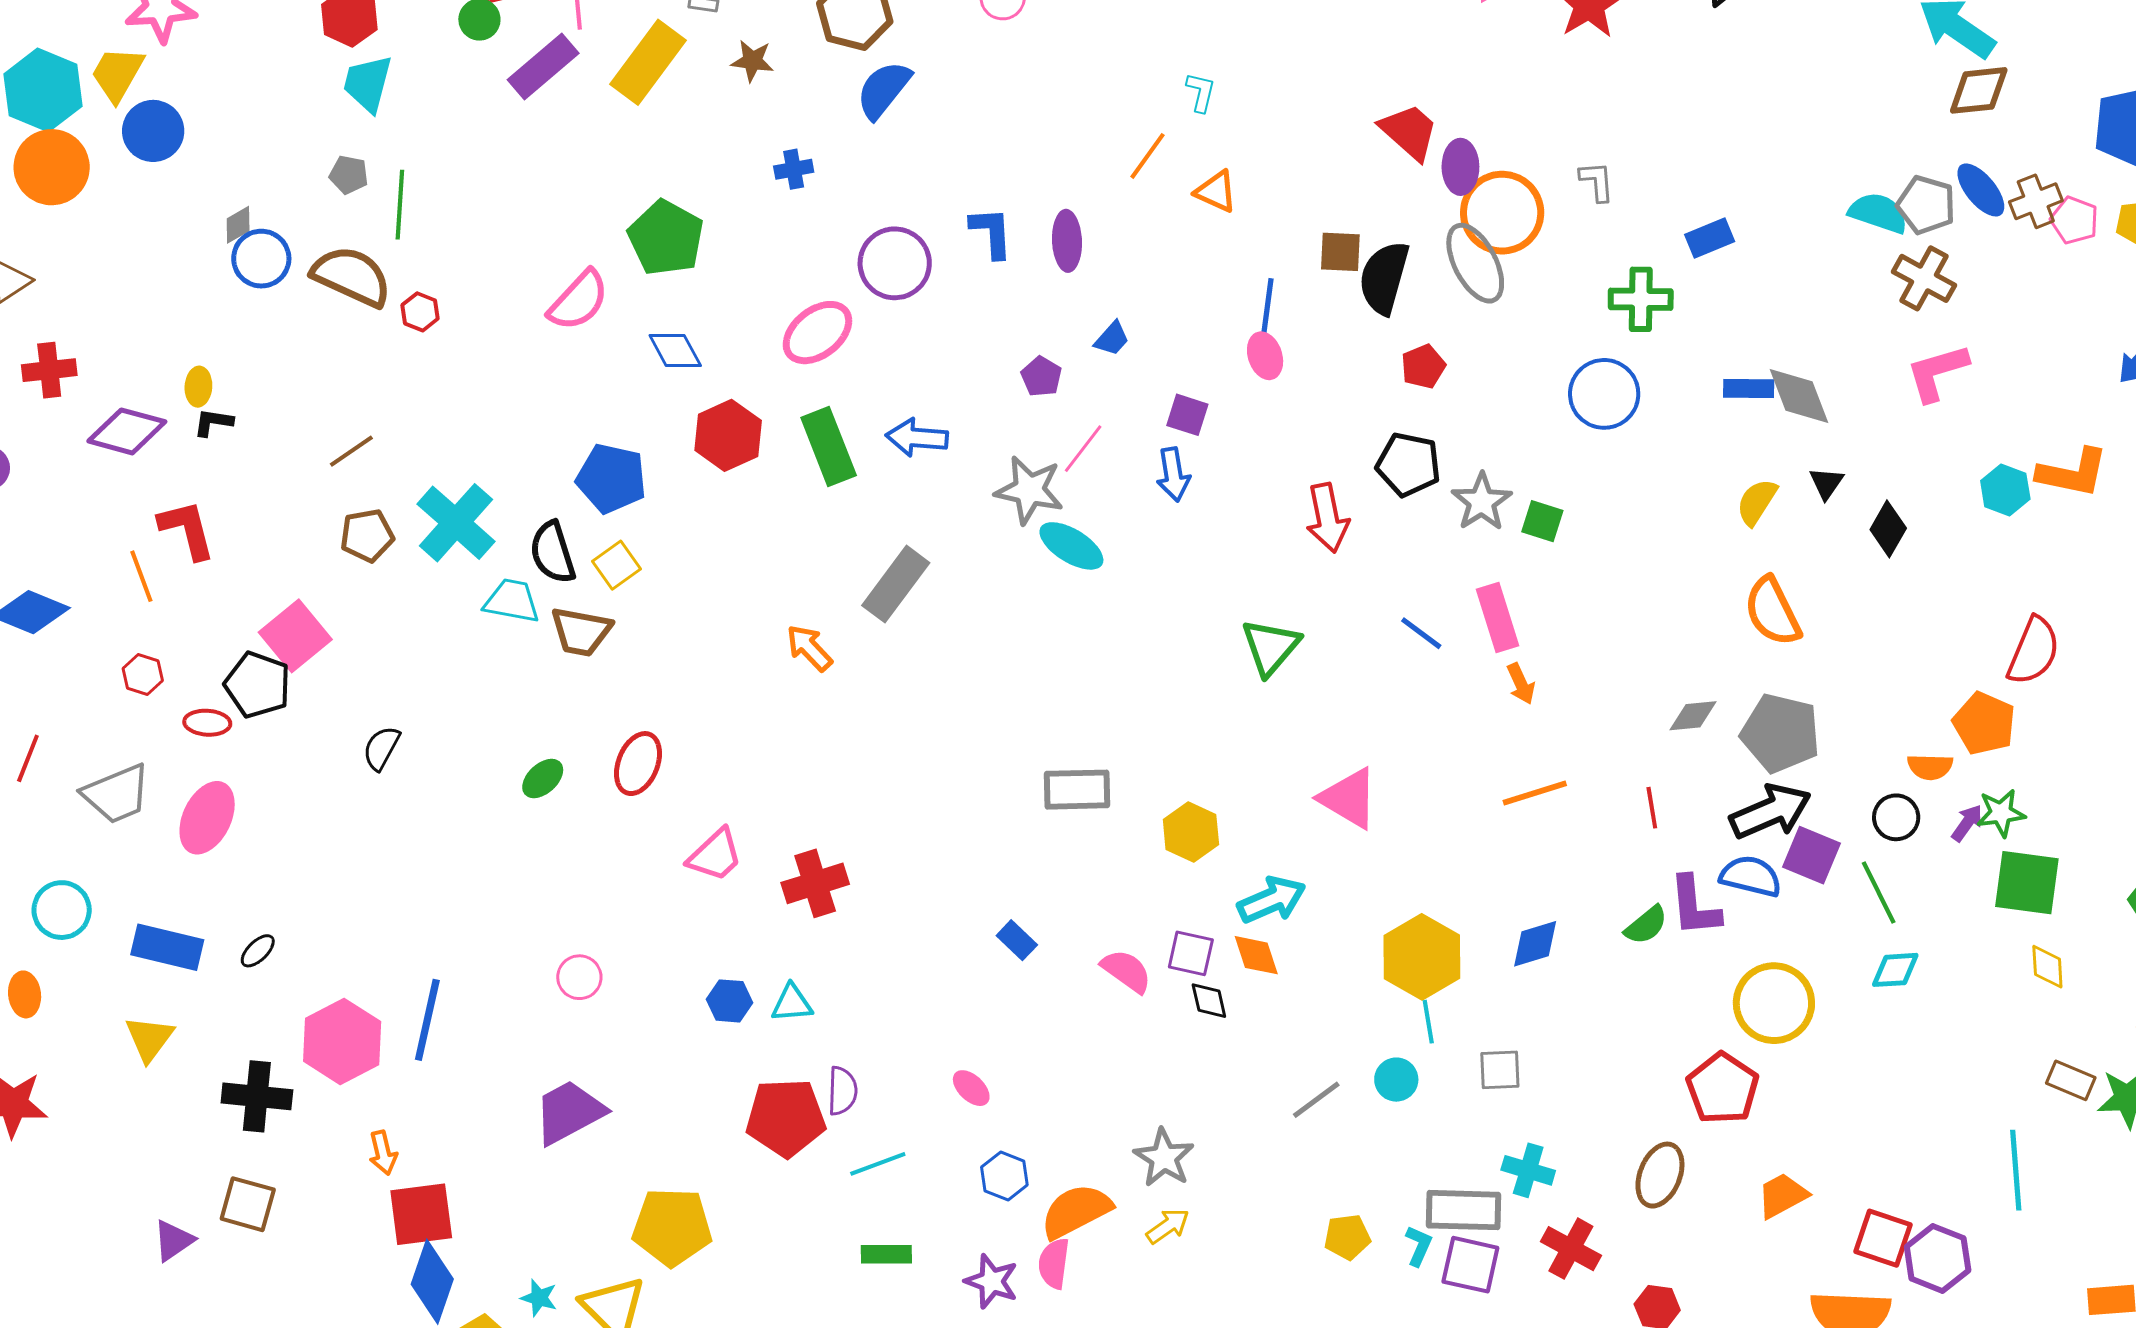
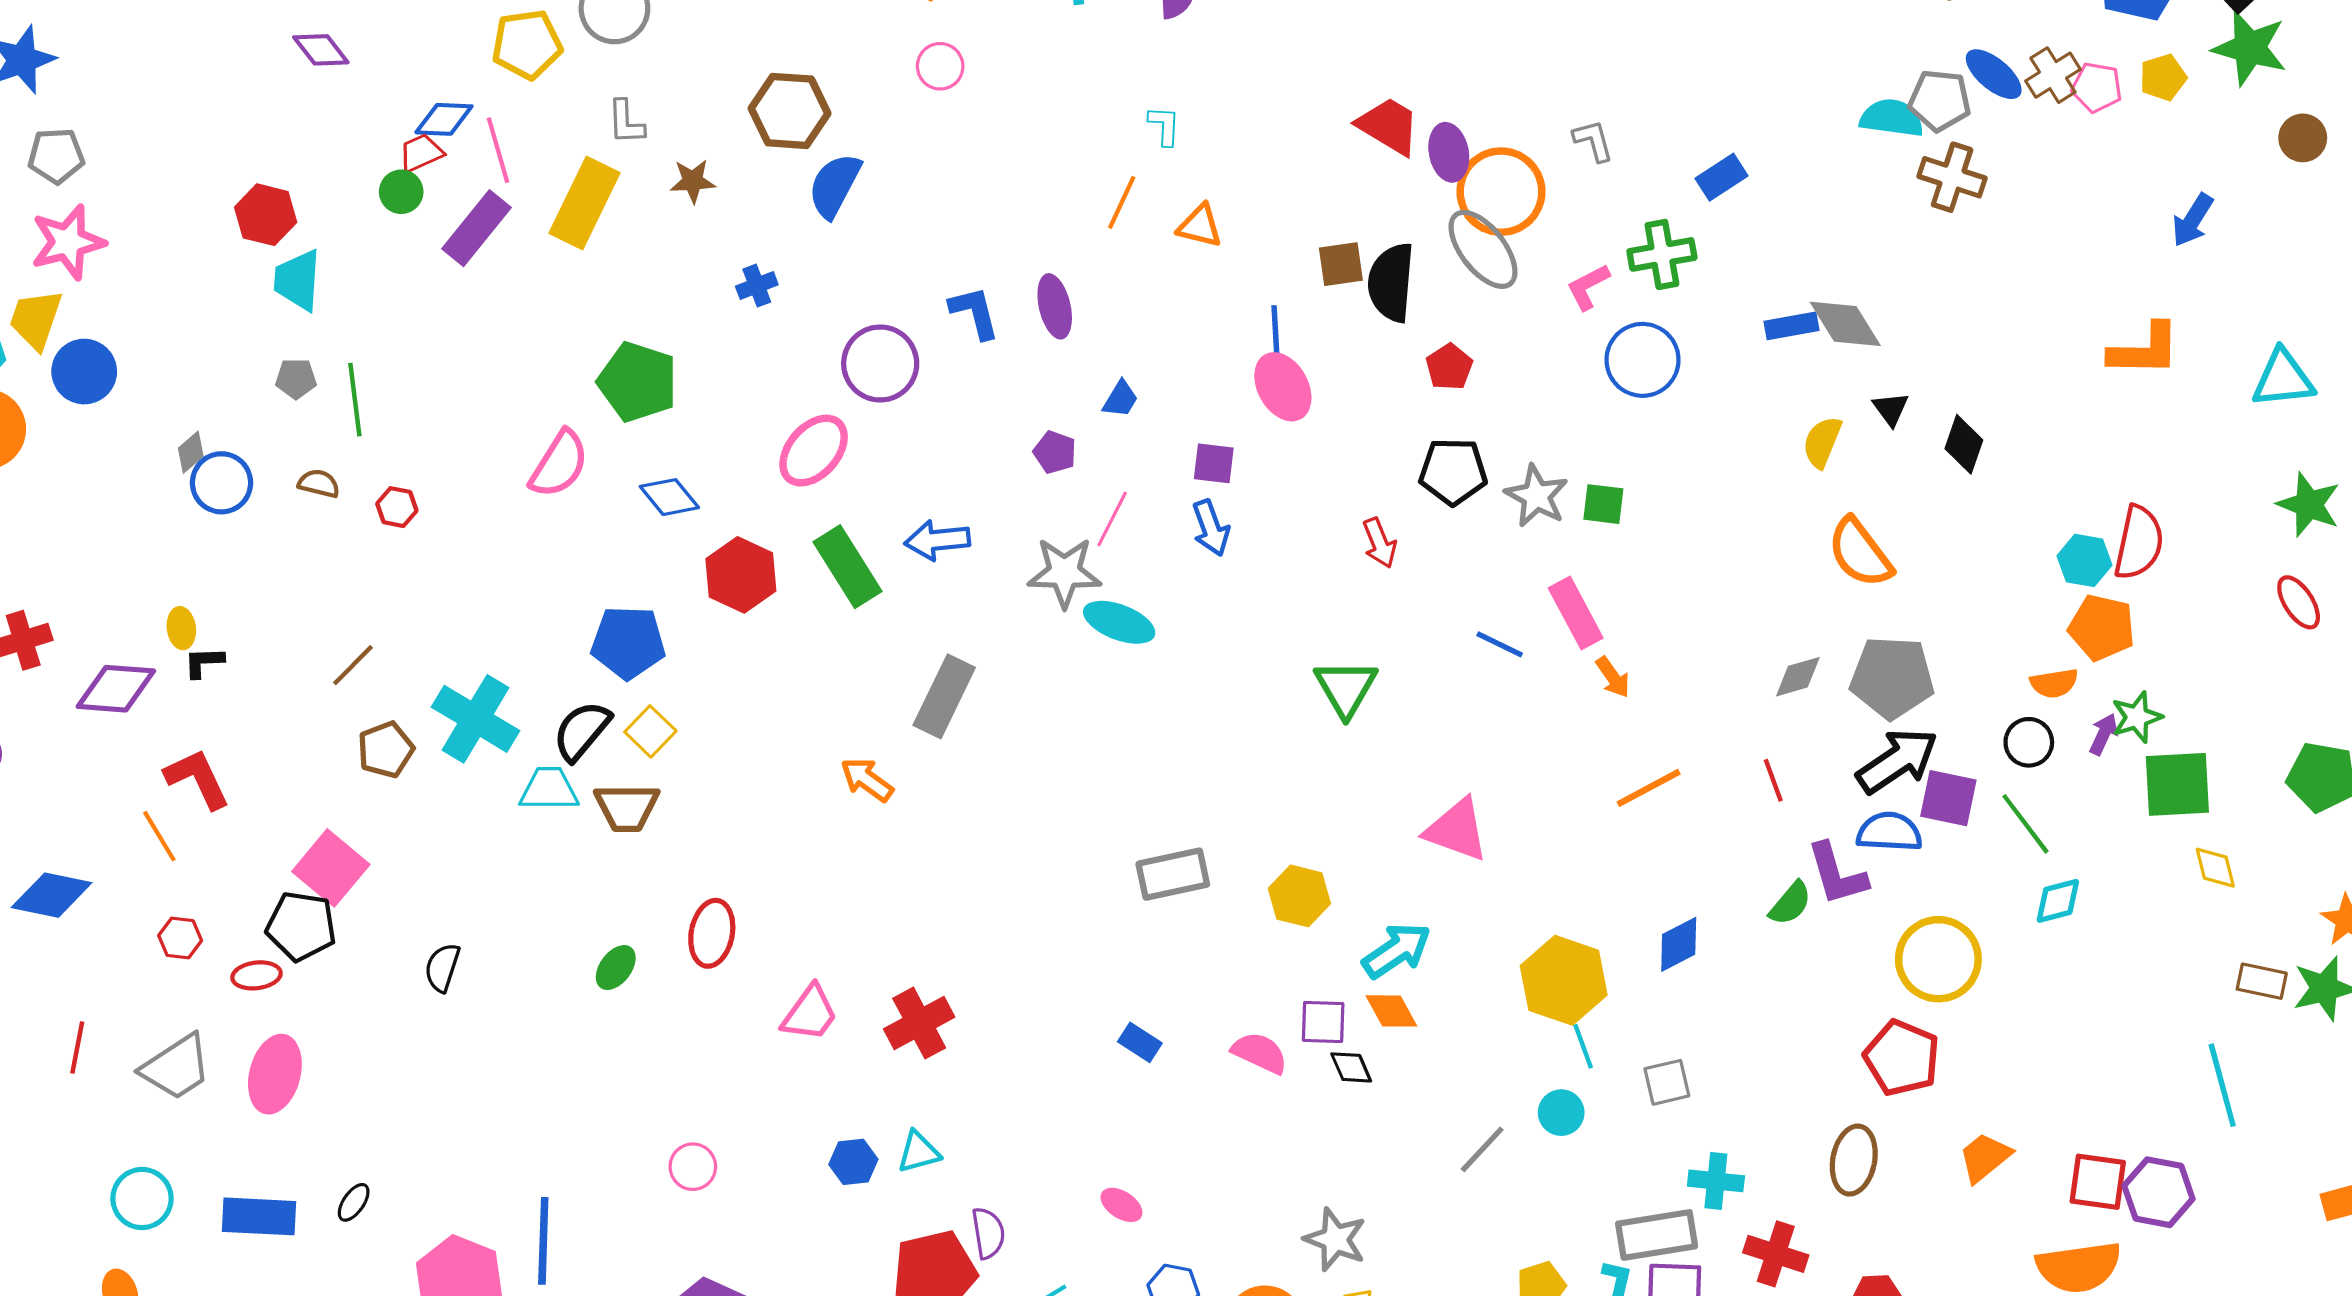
brown semicircle: (352, 276) -> (319, 483), size x0.5
pink ellipse: (1265, 356) -> (1283, 387), size x1.4
pink L-shape: (1937, 372) -> (1588, 287), moved, size x0.7
cyan hexagon: (2005, 490) -> (2085, 560), moved
red arrow: (1327, 518) -> (1380, 543), size x0.7
black semicircle: (553, 552) -> (582, 731), turned 68

